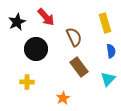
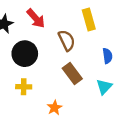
yellow rectangle: (105, 23) -> (89, 19), moved
yellow cross: (27, 82) -> (24, 87), moved

